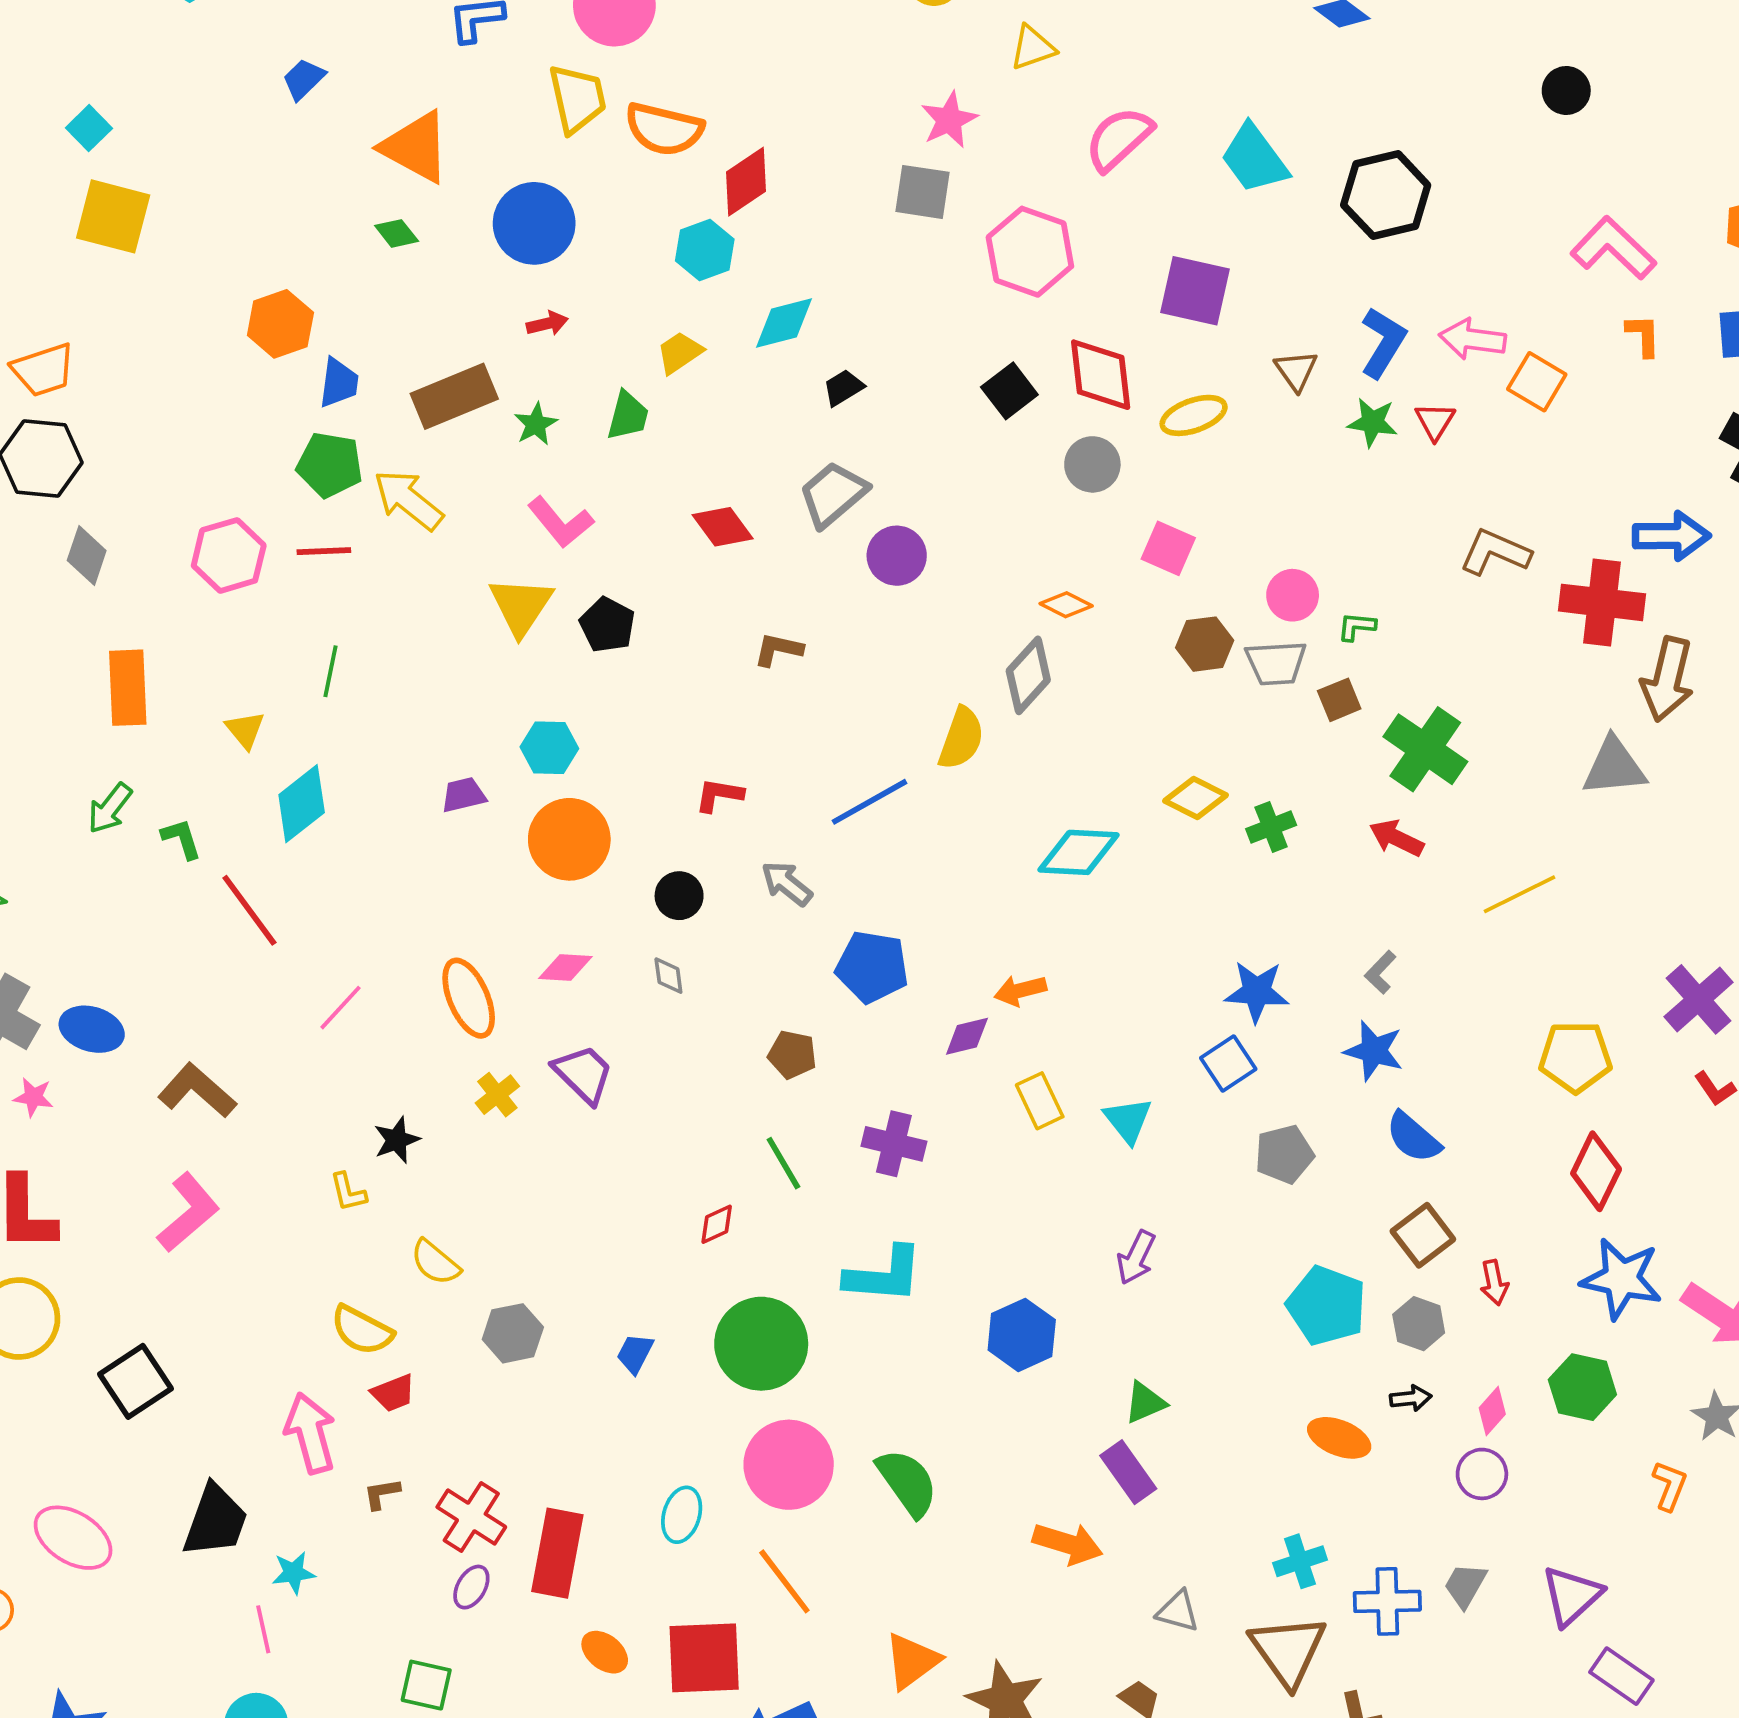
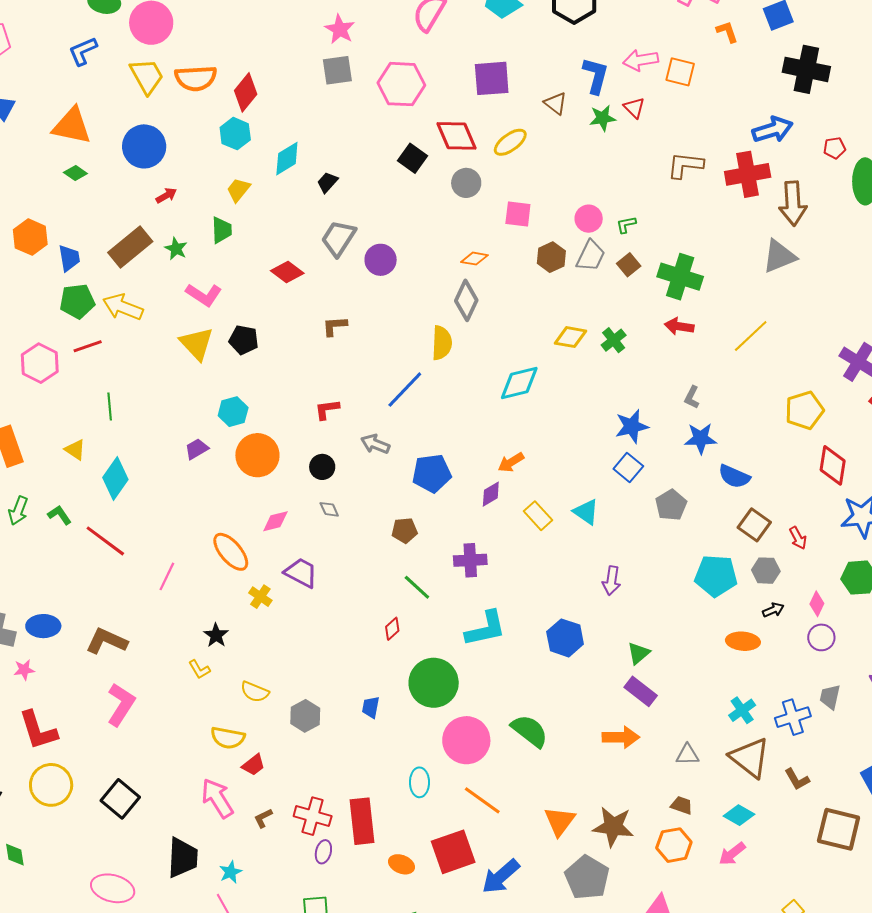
gray trapezoid: (1276, 663) -> (591, 256), turned -44

